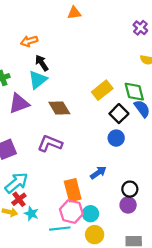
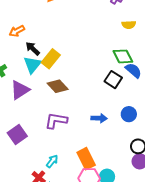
yellow rectangle: (102, 90) -> (51, 59), moved
blue circle: (116, 138) -> (129, 114), moved
blue arrow: (98, 173) -> (99, 118), moved, turned 49
cyan arrow: (16, 183) -> (52, 161), moved, size x0.6

